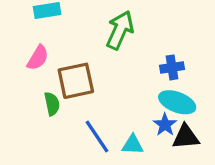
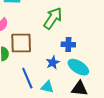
blue cross: (172, 67) -> (68, 45), moved
blue star: (165, 125) -> (53, 63), moved

